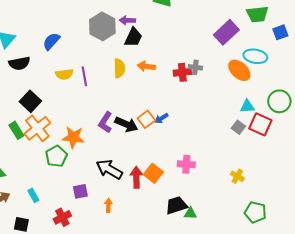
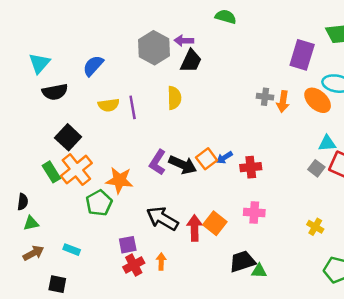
purple rectangle: (226, 32) -> (302, 55), turned -30
orange arrow: (146, 66) -> (283, 101), moved, turned -90
red cross: (182, 72) -> (251, 167), moved
cyan rectangle: (33, 195) -> (72, 250), turned -40
red cross: (62, 217) -> (134, 265), moved

